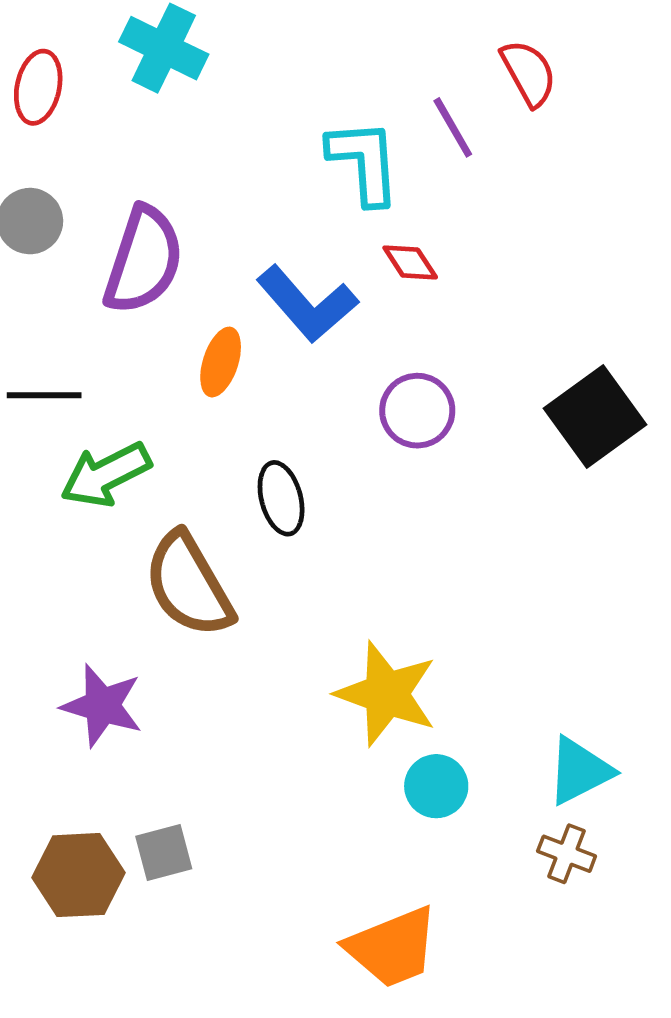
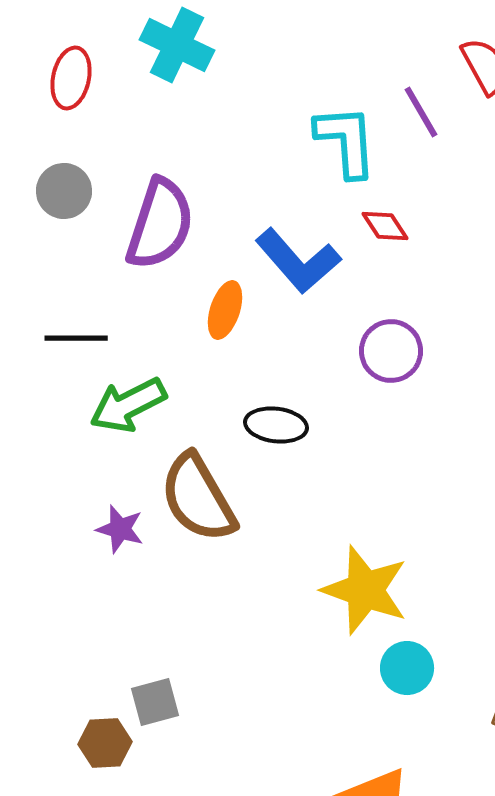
black ellipse: (281, 498) -> (276, 425), turned -68
purple star: (102, 706) -> (120, 529), moved, size x0.7
gray square: (164, 853) -> (155, 702), moved
brown hexagon: (78, 875) -> (105, 743), size x0.7

